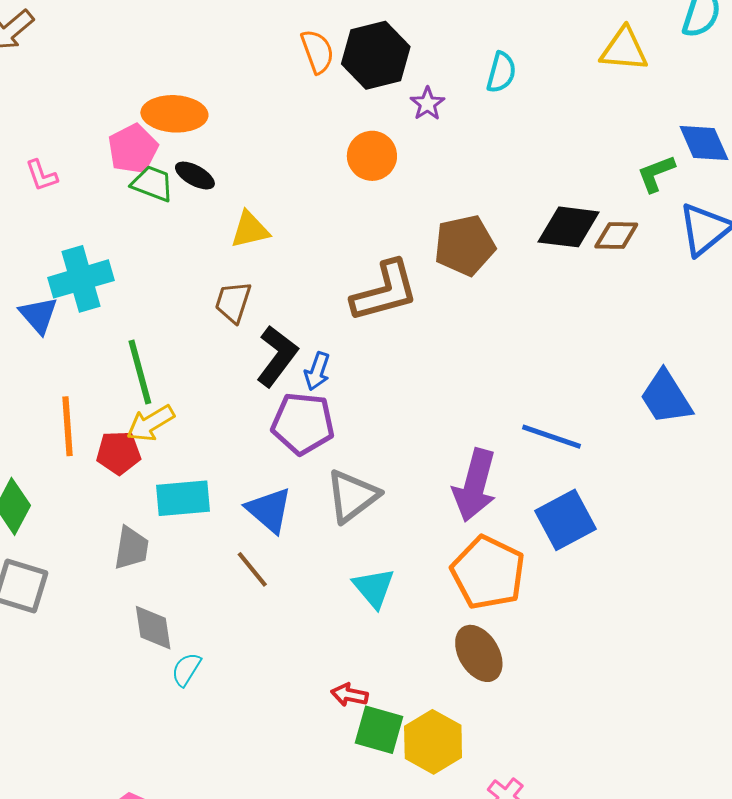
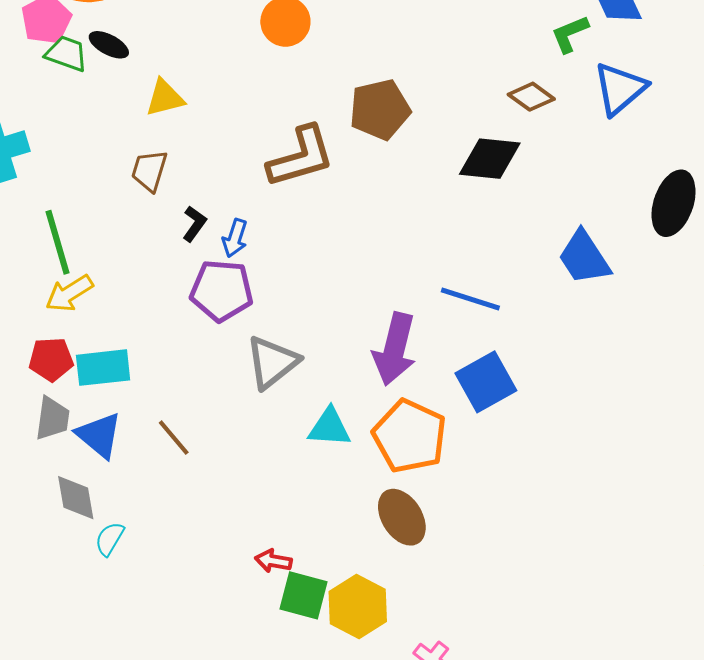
black diamond: (569, 227) -> (490, 159), moved
brown diamond: (616, 236) -> (531, 97), turned 36
black L-shape: (277, 356) -> (194, 224), size x0.6
red pentagon: (119, 453) -> (51, 359), moved
blue triangle: (269, 510) -> (99, 435), moved
cyan triangle: (374, 588) -> (329, 427), moved, turned -45

